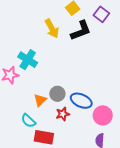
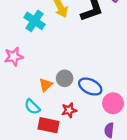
cyan cross: (28, 60) -> (35, 21), moved
red star: (63, 114) -> (69, 110), moved

